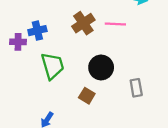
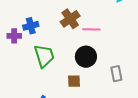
pink line: (115, 24) -> (91, 29), moved
brown square: (87, 96) -> (74, 81), turned -32

